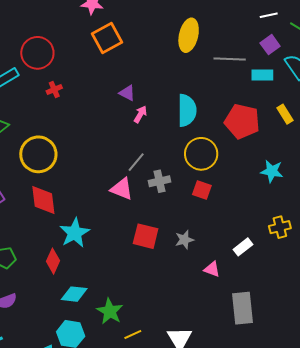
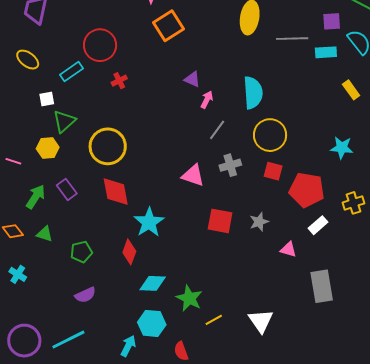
purple square: (270, 45) -> (332, 21), turned 36
red pentagon: (242, 121) -> (307, 190), moved
gray line: (136, 162) -> (217, 130), moved

